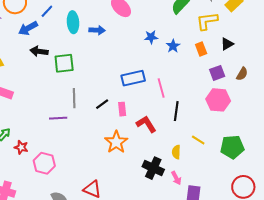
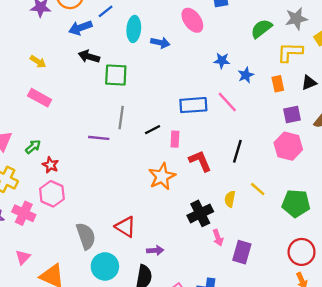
pink line: (161, 88) -> (227, 102), moved, turned -36
pink hexagon: (44, 163) -> (52, 194), moved
black cross: (153, 168) -> (200, 213), turned 30
pink arrow: (176, 178) -> (218, 238), moved

